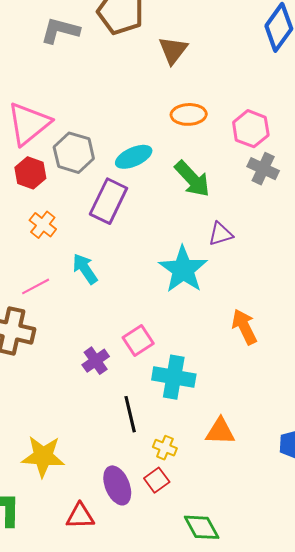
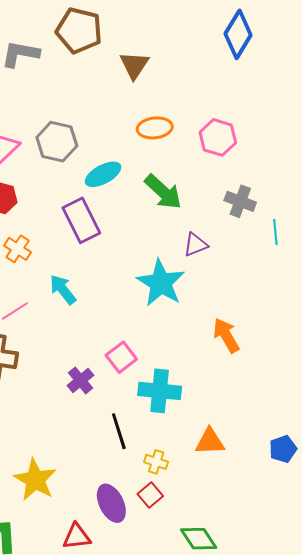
gray hexagon: (74, 153) -> (57, 142), moved
gray cross: (263, 169) -> (240, 201), moved
purple rectangle: (109, 201) -> (81, 220), turned -48
yellow star: (43, 456) -> (35, 480), turned 30

